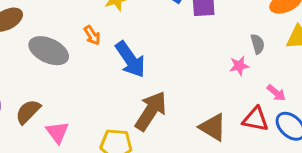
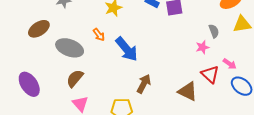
brown arrow: (151, 111) -> (144, 84), size x0.7
brown semicircle: (28, 112) -> (75, 78), moved
red triangle: (255, 119) -> (210, 74), moved, turned 36

